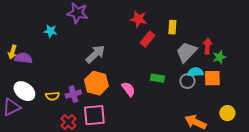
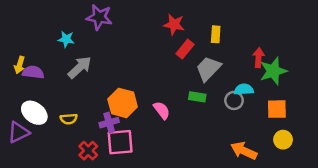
gray trapezoid: (186, 52) -> (208, 69), moved
gray arrow: (95, 54) -> (80, 67), moved
green star: (219, 57) -> (273, 71), size x1.6
orange square: (212, 78) -> (277, 109), moved
purple cross: (73, 94) -> (109, 123), moved

